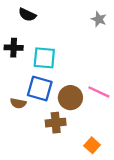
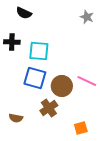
brown semicircle: (18, 103) -> (16, 118), moved
brown cross: (56, 123) -> (49, 108), turned -30
orange square: (92, 145) -> (81, 128), turned 32

